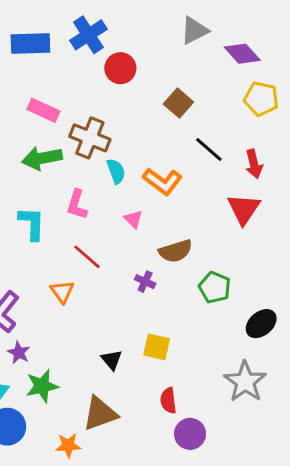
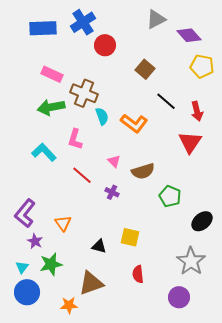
pink triangle: (133, 219) -> (114, 161), moved
cyan L-shape: (32, 223) -> (44, 152), turned -45
purple cross: (145, 282) -> (112, 192), moved
orange triangle: (62, 292) -> (63, 223), moved
black triangle: (112, 360) -> (99, 246), turned -35
purple circle: (190, 434) -> (179, 297), moved

